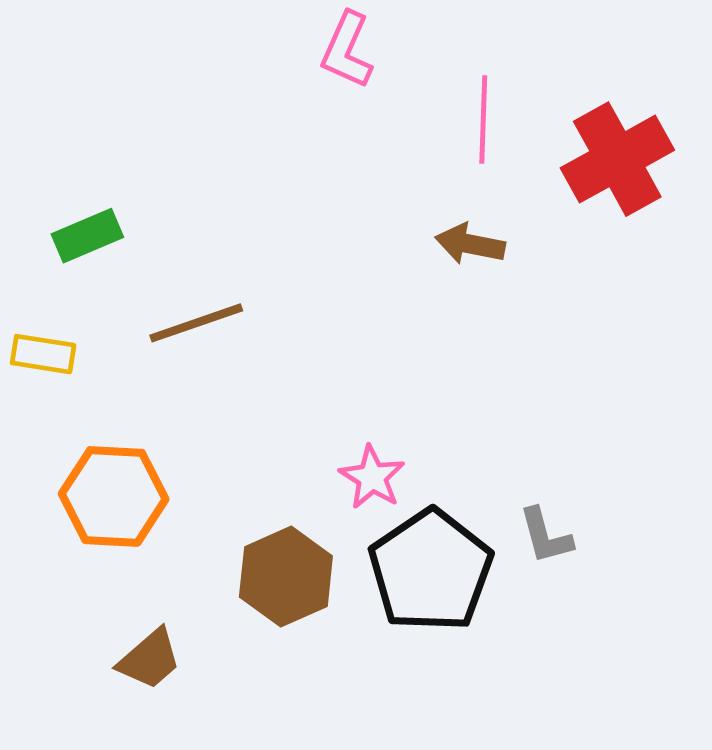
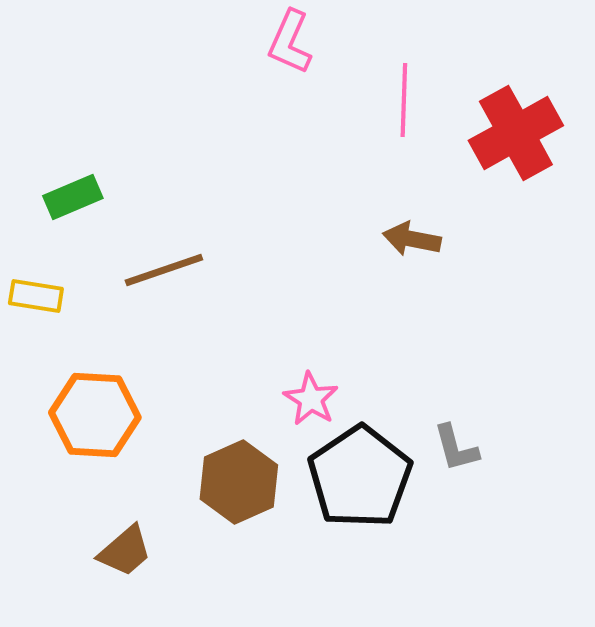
brown arrow: (470, 244) -> (412, 239), moved

